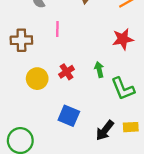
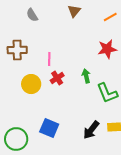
pink line: (57, 29) -> (49, 59), moved
blue square: (69, 116) -> (49, 128), moved

